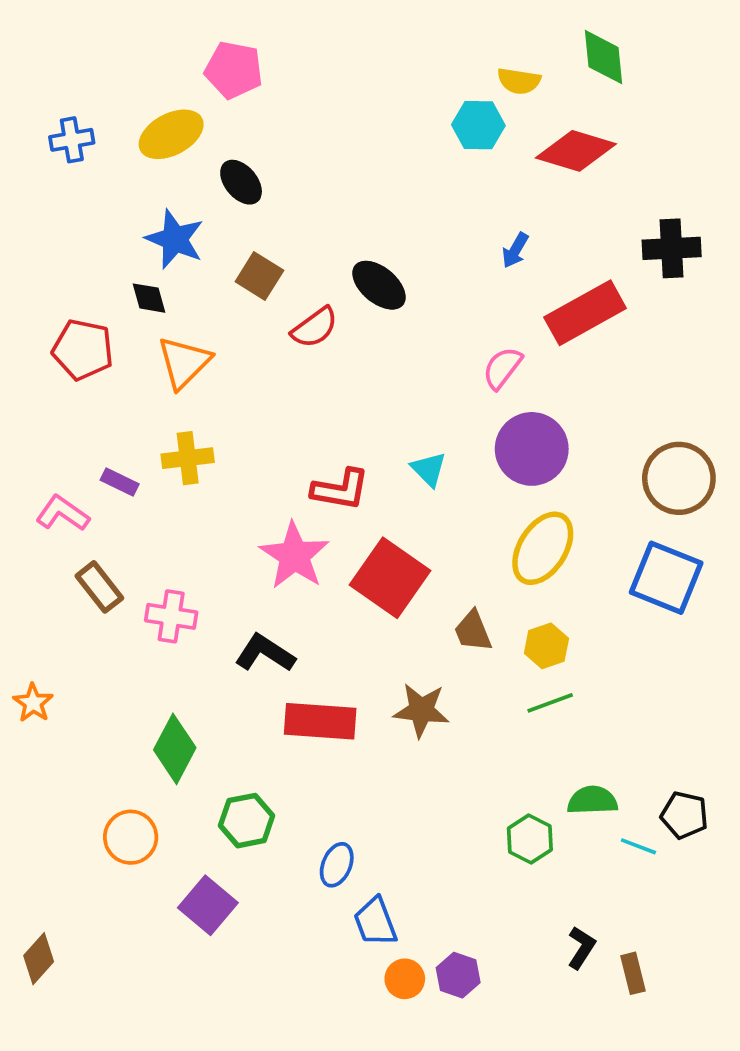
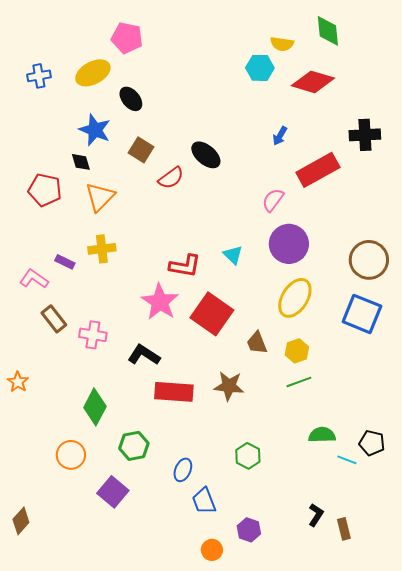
green hexagon: (530, 839) -> (248, 456), moved
orange circle: (405, 979) -> (212, 550), moved

